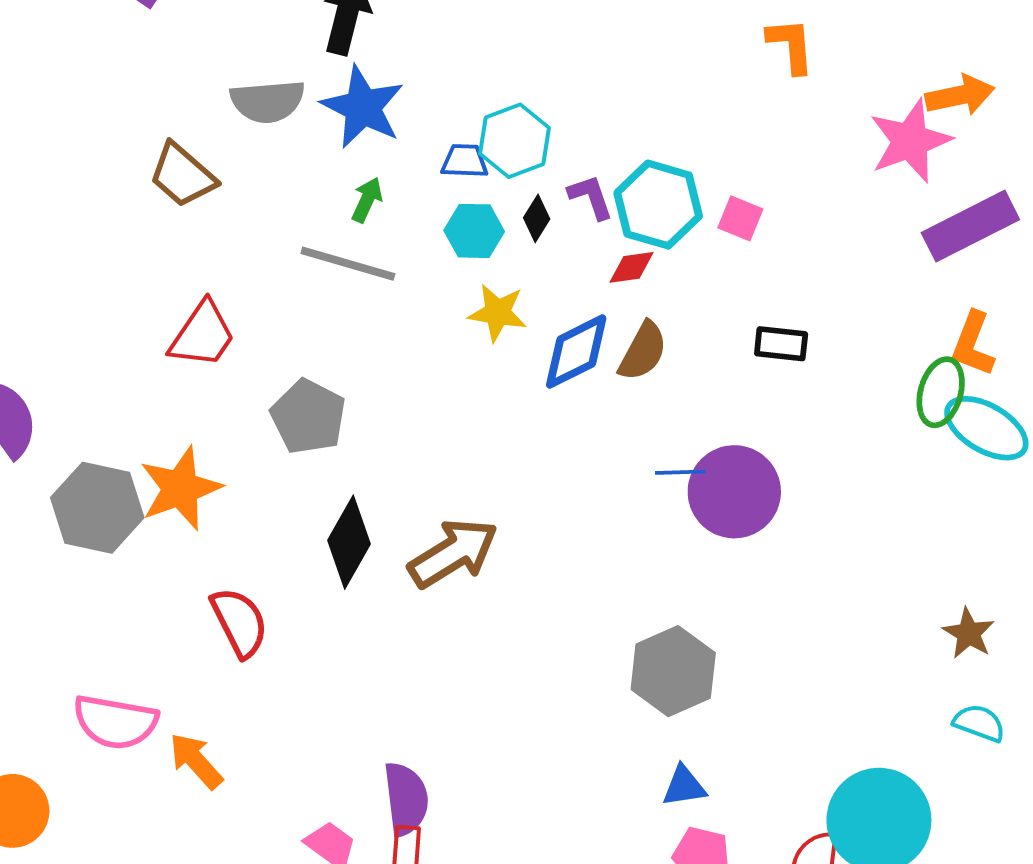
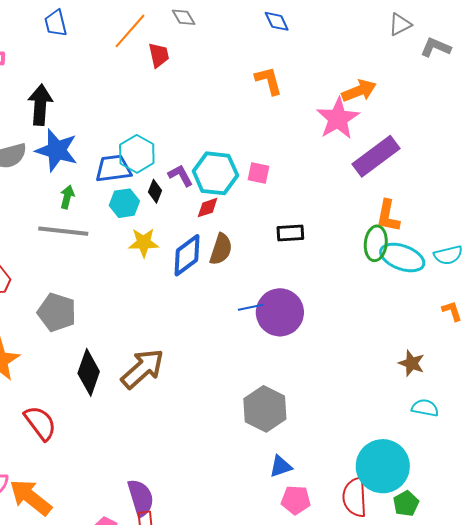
blue trapezoid: (465, 161) -> (113, 169), size x1.5
orange arrow: (196, 761) -> (31, 497), size x1.4

